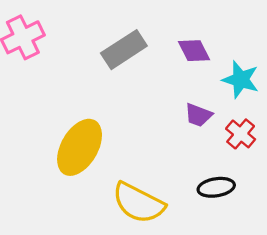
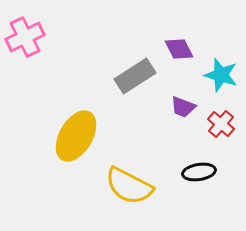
gray rectangle: (124, 50) -> (135, 76), moved

